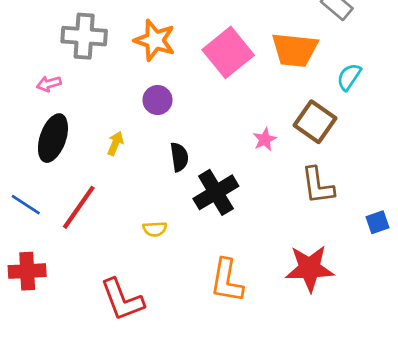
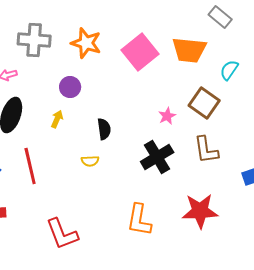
purple circle: (158, 100) -> (70, 87), moved
black cross: (216, 192) -> (157, 157), moved
red line: (79, 207) -> (30, 166), turned -48
yellow semicircle: (155, 229) -> (90, 161), moved

